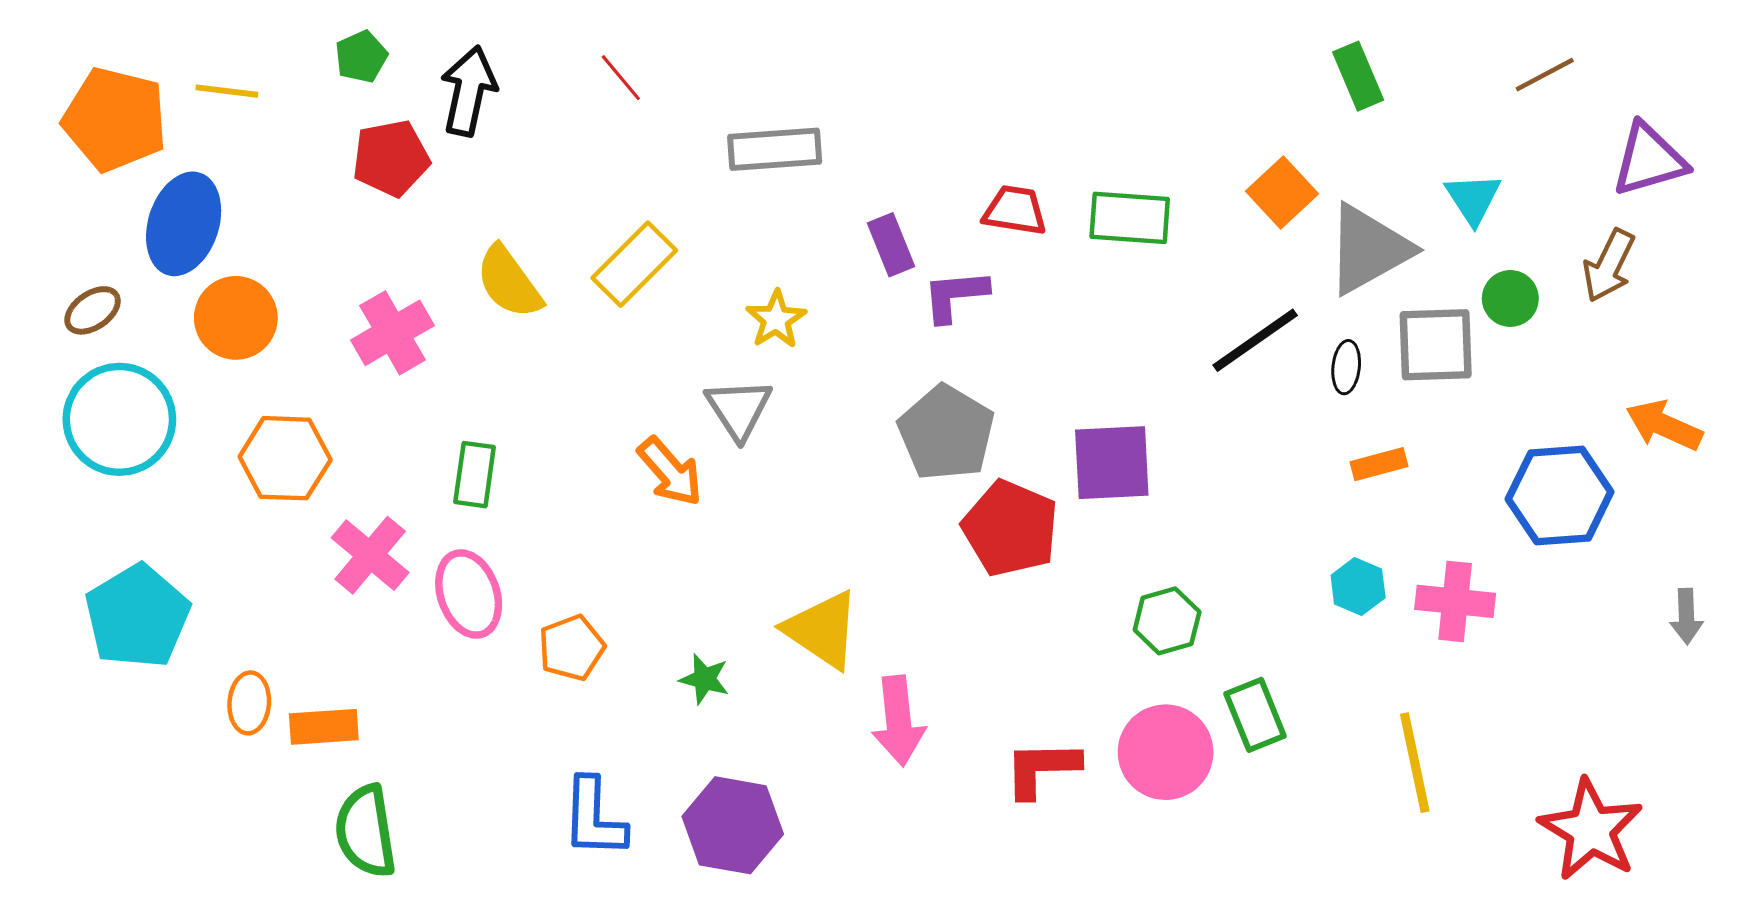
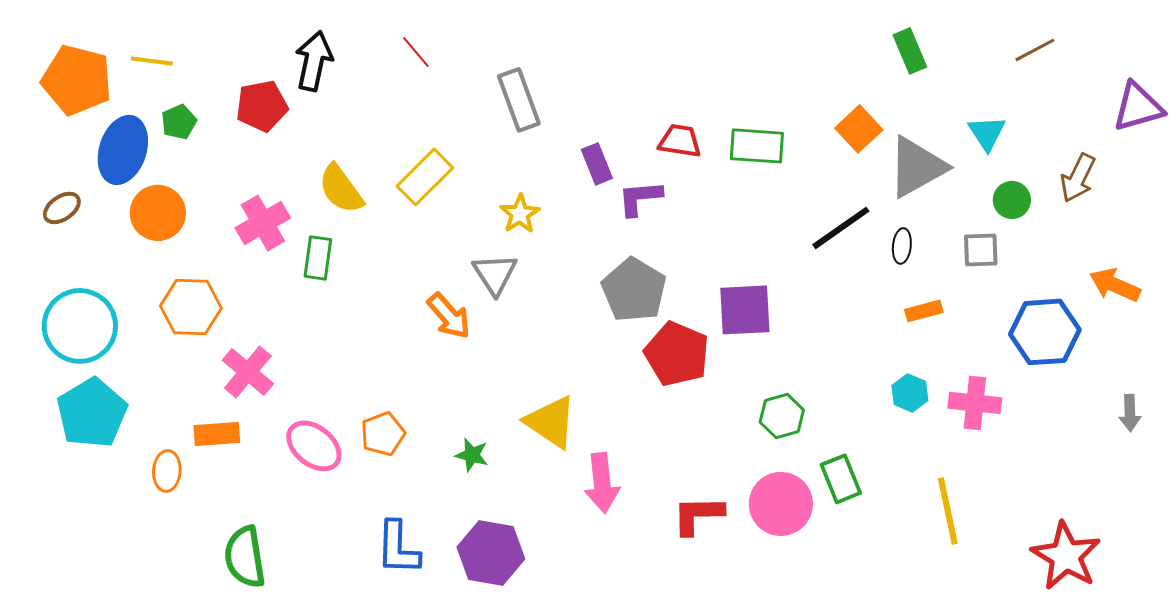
green pentagon: (361, 57) -> (179, 122), moved
gray rectangle: (775, 149) -> (519, 100), turned 74
purple triangle: (1649, 160) -> (1138, 107), moved
gray square: (1436, 345) -> (981, 250), moved, size x0.7
cyan circle: (119, 419) -> (80, 326), moved
green rectangle: (475, 475) -> (318, 258), moved
pink ellipse: (469, 594) -> (314, 446), moved, turned -32
orange rectangle: (324, 727) -> (217, 434), moved

